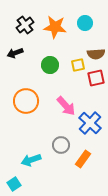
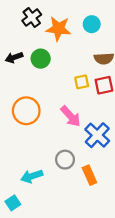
black cross: (25, 25) -> (32, 18), moved
green circle: (50, 65) -> (41, 59), moved
yellow square: (78, 65) -> (82, 82), moved
orange rectangle: (83, 159) -> (89, 175), turned -60

